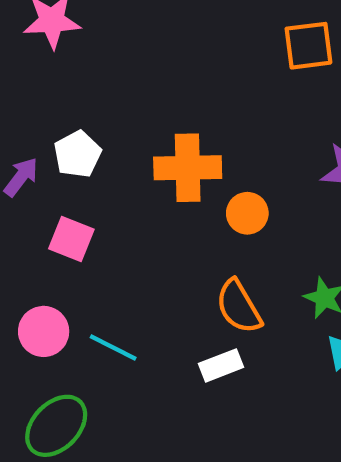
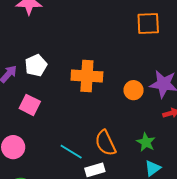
orange circle: (247, 213) -> (134, 90), moved
cyan line: (113, 348) -> (71, 152), moved

